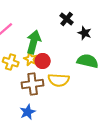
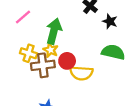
red circle: (43, 61) -> (67, 61), moved
brown cross: (33, 84) -> (43, 65), moved

